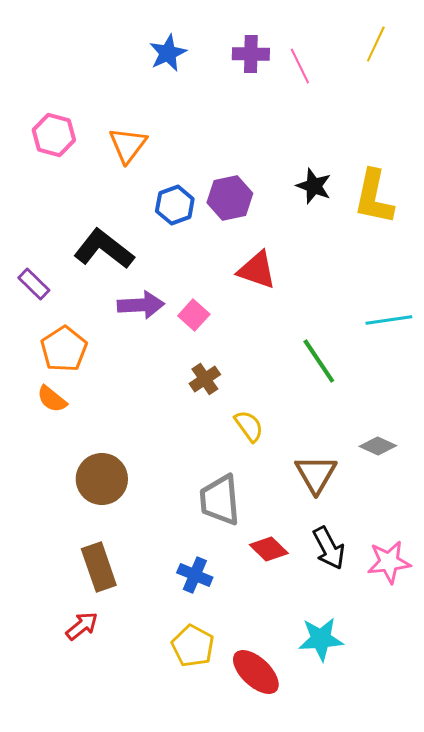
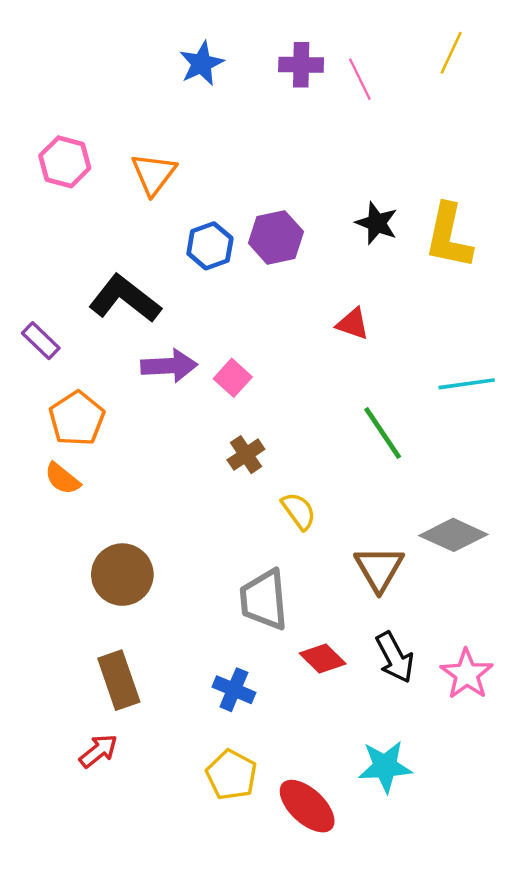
red triangle: (257, 270) -> (353, 324), moved, size x0.7
gray diamond: (378, 446) -> (453, 535), size x1.5
pink star: (389, 562) -> (467, 674), turned -30

